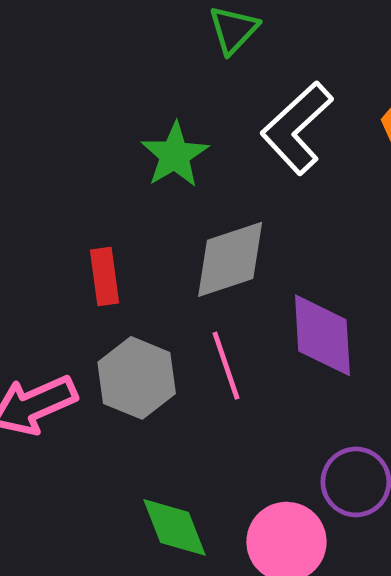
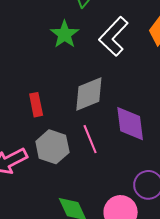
green star: (175, 155) -> (65, 34), moved

